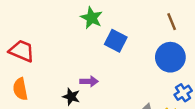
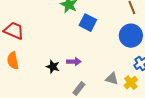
purple arrow: (89, 81) -> (74, 62), moved

